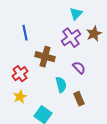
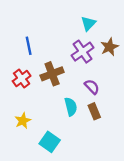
brown cross: (45, 57) -> (52, 74), turned -36
red cross: (20, 74) -> (22, 79), moved
brown rectangle: (79, 99) -> (94, 111), moved

